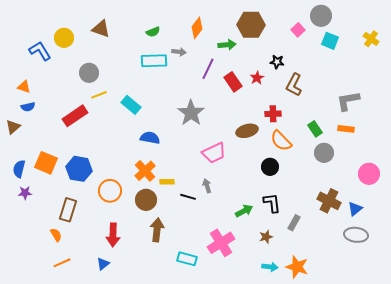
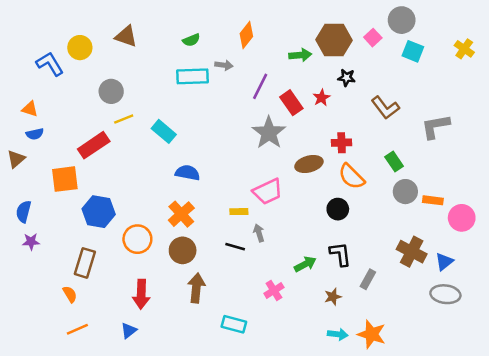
brown hexagon: (251, 25) -> (334, 40), moved
green arrow: (227, 45) -> (300, 55), moved
brown L-shape: (294, 85) -> (385, 108), moved, turned -65
gray star: (191, 113) -> (269, 133), moved
orange rectangle: (346, 129) -> (433, 200), moved
orange square: (46, 163) -> (65, 179), moved, turned -30
yellow rectangle: (167, 182) -> (239, 212), moved
pink cross: (221, 243) -> (274, 290), moved, size x0.6

